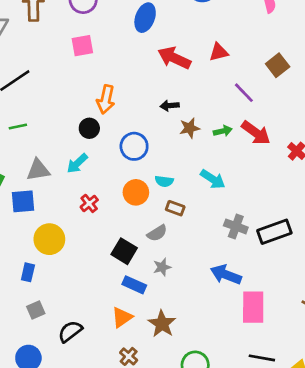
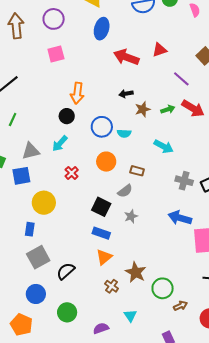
green line: (18, 127) -> (13, 119), turned -48
cyan semicircle: (164, 181) -> (124, 133), moved
blue rectangle: (134, 285) -> (101, 233), moved
gray square: (36, 310) -> (38, 257), size x1.6
brown star: (162, 324) -> (136, 272), moved

